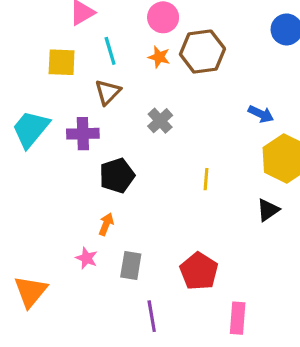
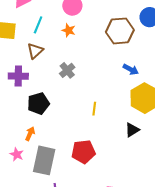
cyan line: (110, 51) -> (38, 25), turned 36
brown hexagon: (202, 52) -> (120, 31), moved
gray rectangle: (131, 266) -> (44, 160), size x1.6
red pentagon: (199, 271) -> (83, 152), moved, turned 30

